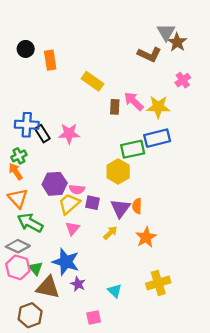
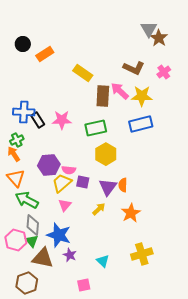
brown L-shape: (149, 55) -> (134, 68), moved
orange rectangle: (50, 60) -> (45, 54), turned 66
brown rectangle: (115, 107) -> (103, 96), size x1.5
green rectangle: (133, 149) -> (96, 128), moved
gray diamond: (18, 246) -> (33, 225), moved, turned 70

